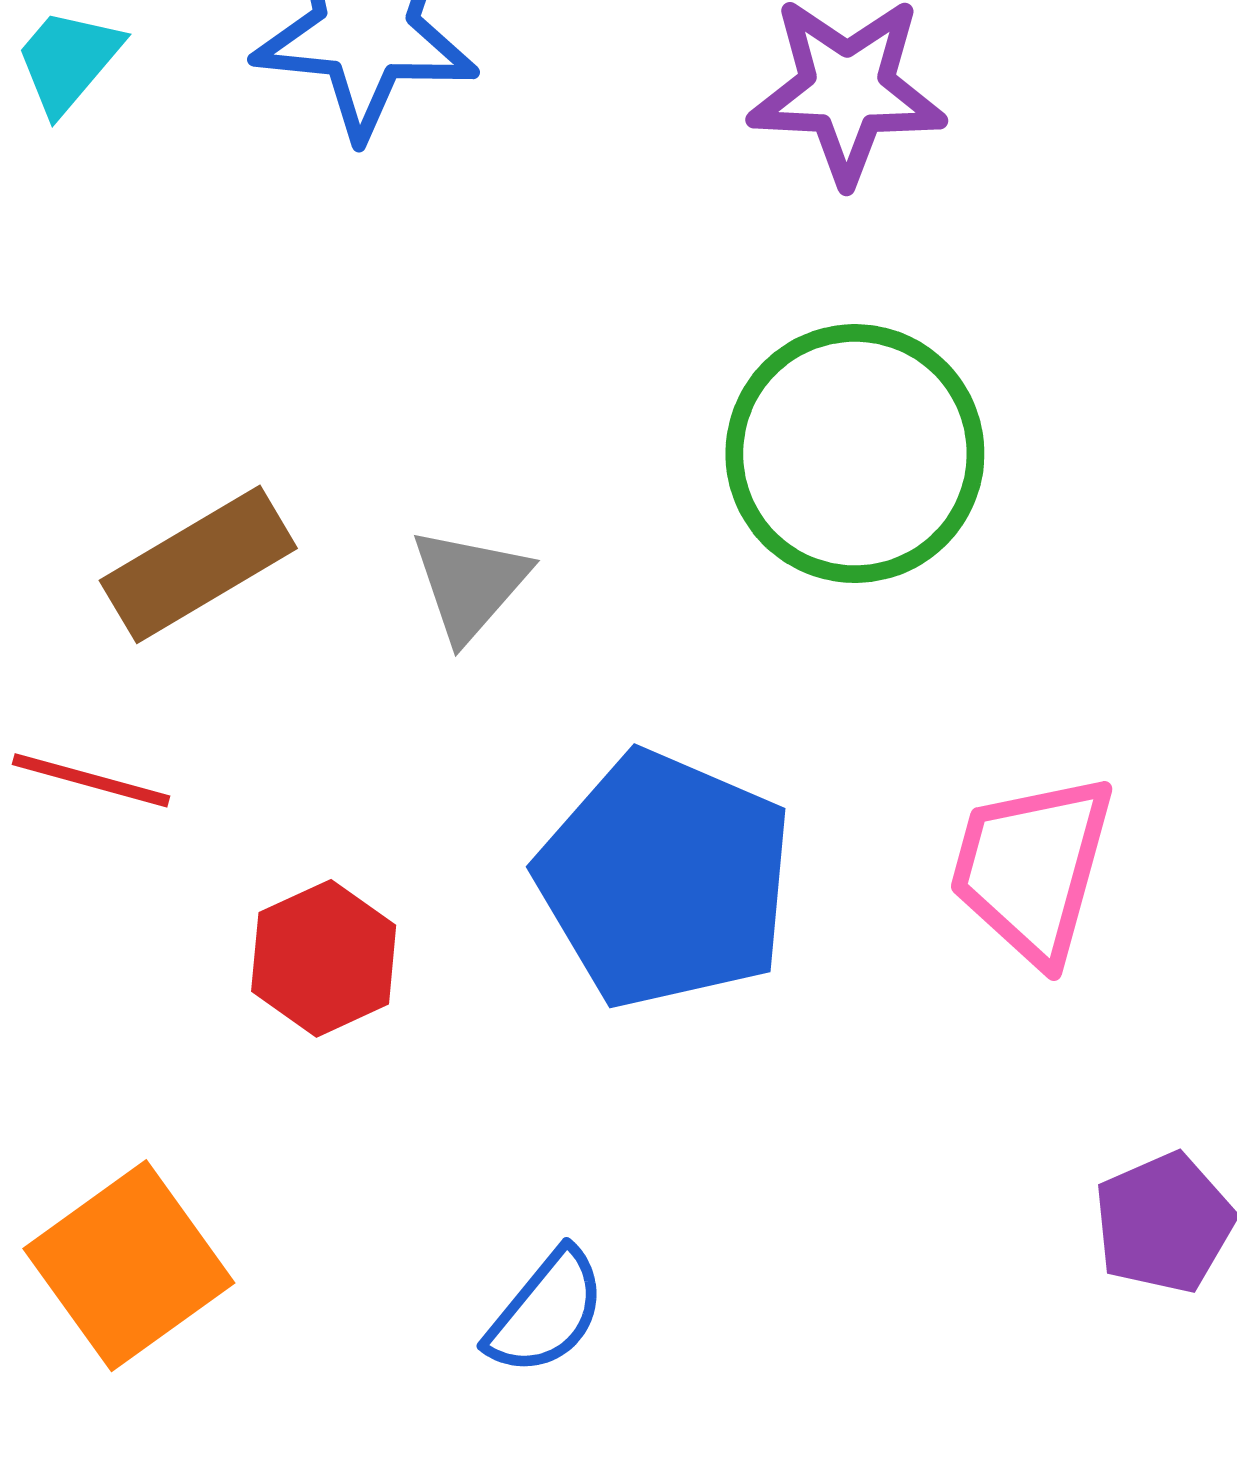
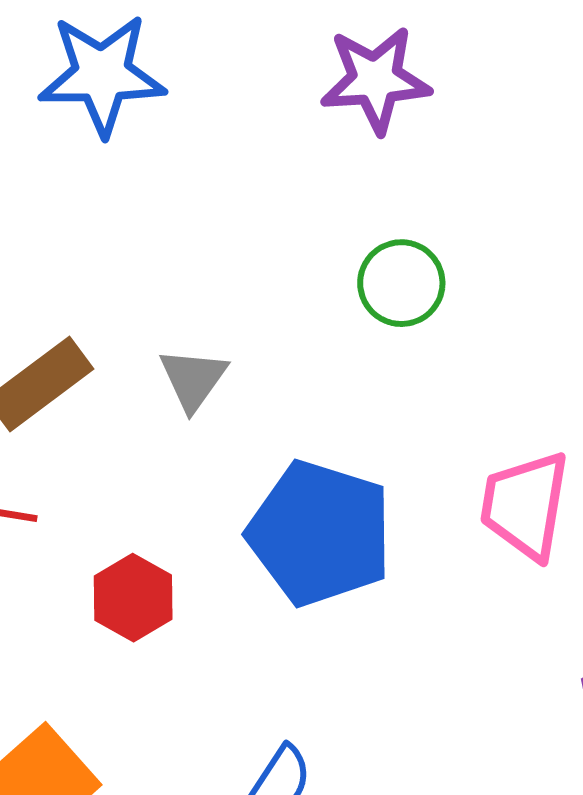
green circle: (855, 454) -> (401, 283), size x0.6

